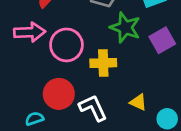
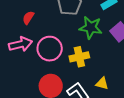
yellow triangle: (138, 102) -> (102, 83), moved

